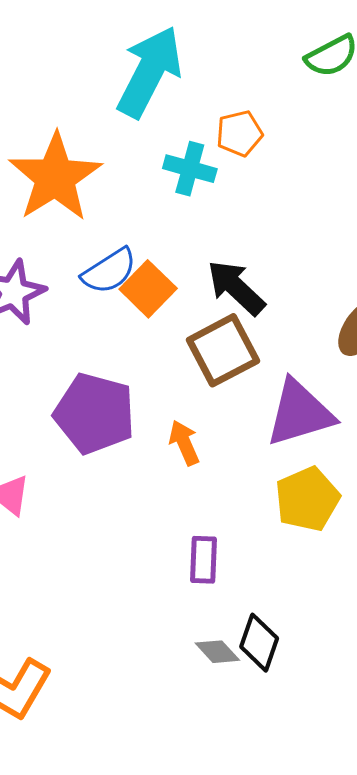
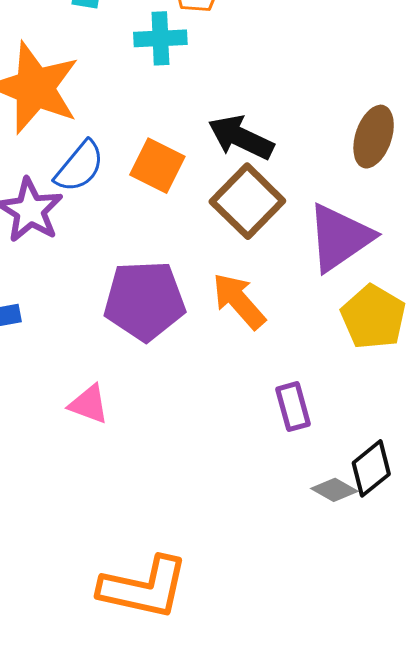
blue semicircle: (109, 271) -> (79, 166), moved
orange arrow: (184, 443) -> (239, 301), size x1.4
black diamond: (259, 643) -> (371, 468), turned 50

